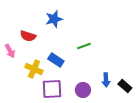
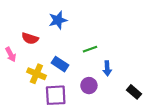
blue arrow: (106, 80) -> (107, 68), moved
purple circle: (83, 90) -> (89, 86), moved

